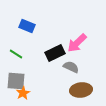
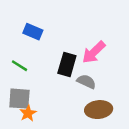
black rectangle: (55, 53) -> (67, 64), turned -48

